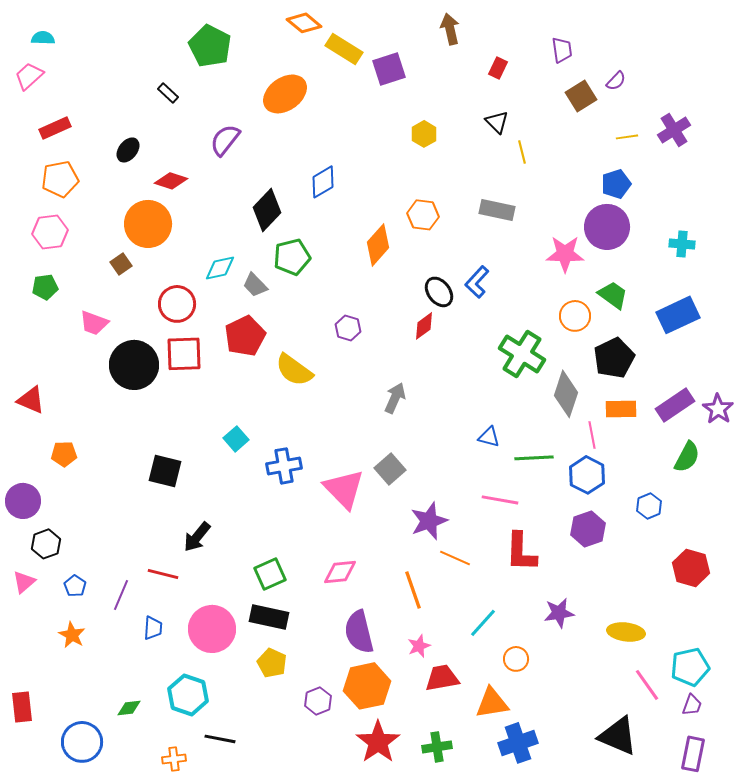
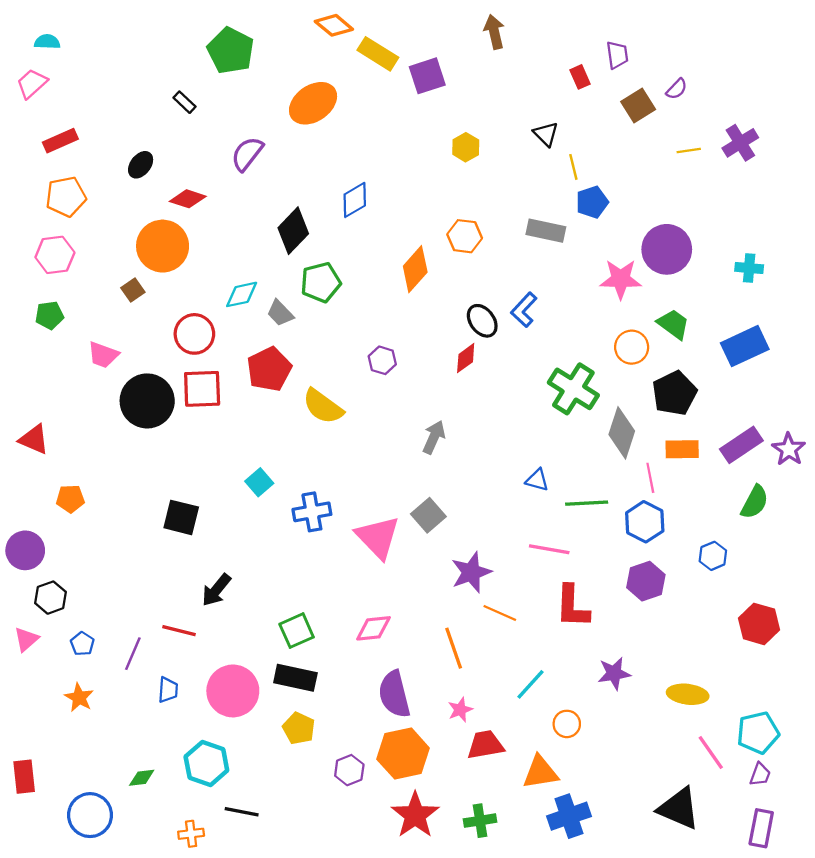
red rectangle: (498, 68) -> (580, 77), moved, turned -50
blue pentagon: (616, 184) -> (592, 202), moved

